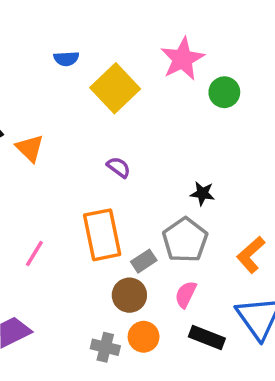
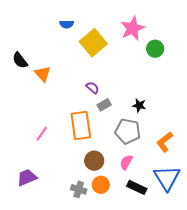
gray pentagon: (185, 240) -> (128, 131), turned -30
gray rectangle: (144, 261) -> (104, 105), moved

